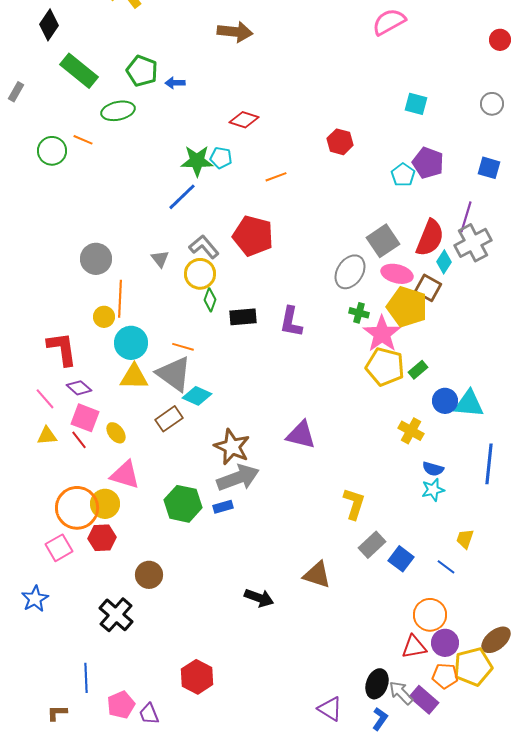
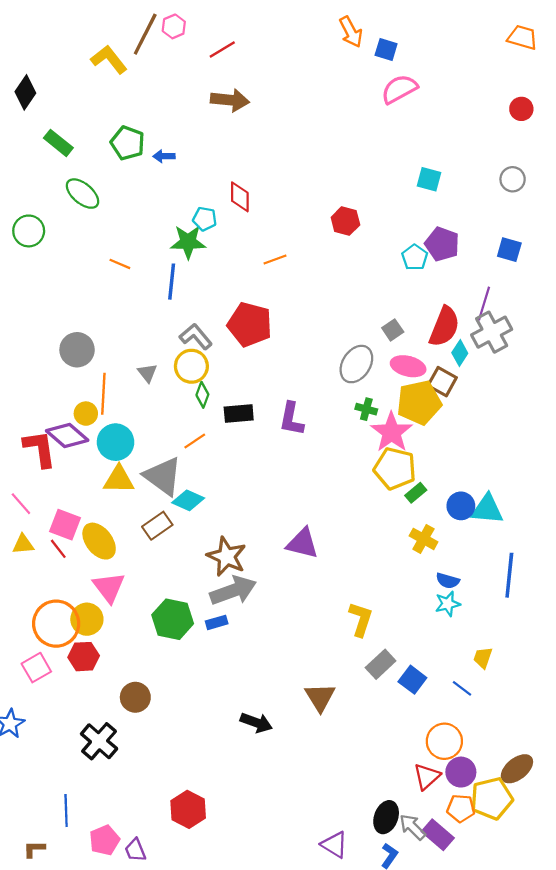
green rectangle: (79, 71) -> (58, 143), size x0.7
green ellipse: (118, 111) -> (83, 194), moved, turned 52
red diamond: (244, 120) -> (240, 197), turned 72
orange line: (83, 140) -> (120, 264), moved
cyan pentagon: (221, 158) -> (205, 219), moved
blue line: (182, 197) -> (172, 282), turned -40
gray square: (383, 241) -> (393, 330), size x0.6
gray triangle: (160, 259) -> (147, 373), moved
yellow pentagon: (407, 307) -> (419, 403), turned -30
orange line: (183, 347) -> (195, 441), moved, turned -50
green rectangle: (418, 370) -> (416, 493), moved
purple diamond: (79, 388) -> (67, 436), moved, size x1.5
yellow ellipse: (116, 433) -> (99, 541), size x1.6
pink triangle: (125, 475) -> (109, 587), turned 36
brown triangle: (317, 575) -> (320, 697), turned 40
red triangle: (414, 647) -> (427, 776), turned -32

